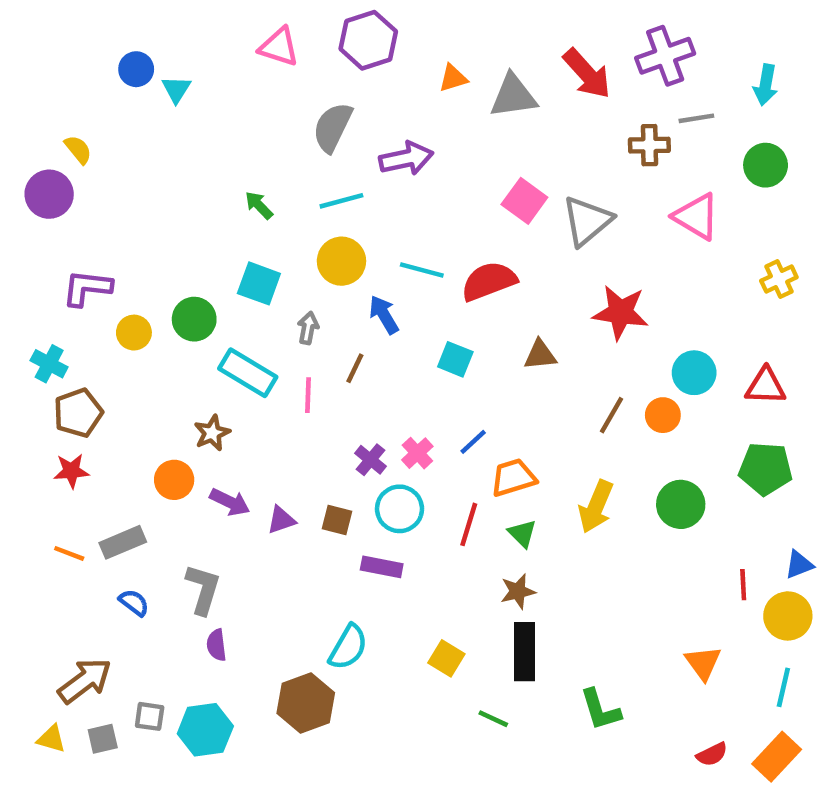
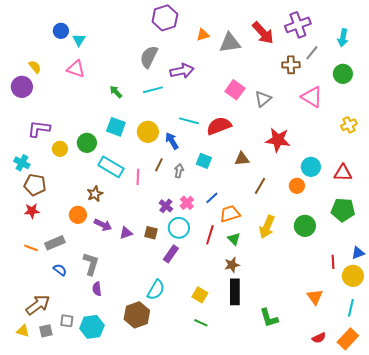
pink triangle: (279, 47) -> (76, 69), moved
gray line: (696, 118) -> (312, 53), turned -42
gray triangle: (587, 221) -> (263, 99), size x0.7
yellow circle: (341, 261) -> (148, 132), moved
gray arrow: (308, 328) -> (179, 171), moved
brown pentagon: (78, 413) -> (35, 185), turned 30
brown line: (612, 415) -> (260, 186), moved
purple rectangle: (382, 567) -> (171, 254), turned -66
green line: (493, 719) -> (201, 323), moved

